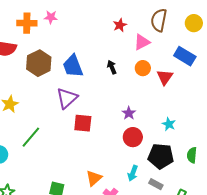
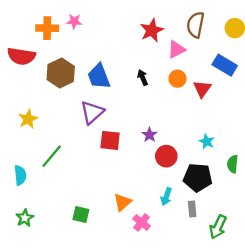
red star: (120, 25) -> (152, 30), size x1.5
purple star: (129, 113) -> (149, 135), moved
green semicircle: (192, 155) -> (233, 164), moved
gray rectangle: (156, 184) -> (192, 209), turned 56

